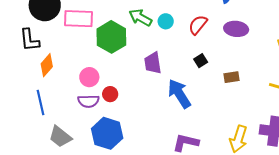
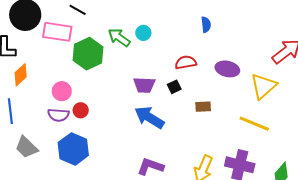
cyan circle: (166, 21) -> (143, 33), moved
red semicircle: (198, 25) -> (186, 62), moved, turned 35
purple ellipse: (236, 29) -> (227, 69), moved
purple trapezoid: (153, 63) -> (144, 85), moved, turned -85
blue arrow: (179, 94) -> (149, 117), turned -32

